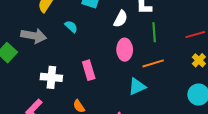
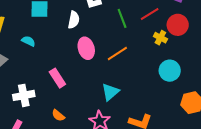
green line: (154, 32) -> (122, 18), moved
cyan triangle: (137, 87) -> (110, 92), moved

